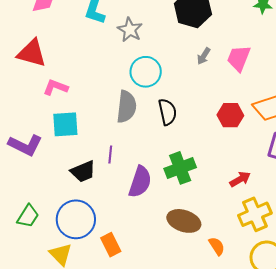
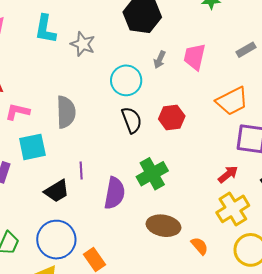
cyan circle: (146, 72) -> (126, 80), moved
gray semicircle: (126, 107) -> (66, 112), moved
red hexagon: (230, 115) -> (172, 118), moved
red arrow: (240, 179) -> (228, 174), moved

